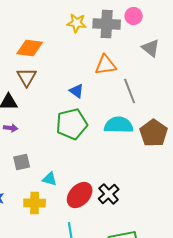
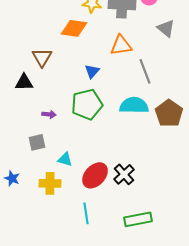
orange diamond: (30, 48) -> (74, 28), moved
blue triangle: (77, 91) -> (92, 71), turned 35
purple arrow: (11, 128) -> (49, 114), moved

